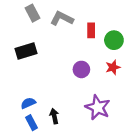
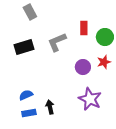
gray L-shape: (62, 18) -> (57, 42), moved, turned -50
purple circle: (81, 69) -> (83, 67), moved
blue rectangle: (31, 123) -> (29, 113), turned -72

